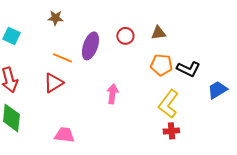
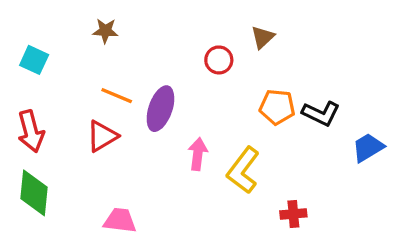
brown triangle: (158, 33) -> (263, 37), moved, turned -35
purple ellipse: (90, 46) -> (160, 109), moved
yellow L-shape: (168, 104) -> (243, 170), moved

